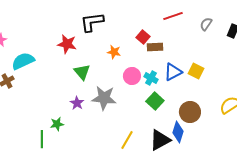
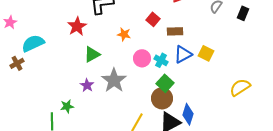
red star: (67, 44) -> (77, 26), turned 30
brown rectangle: (155, 47) -> (175, 31), moved
green triangle: (82, 72) -> (92, 54), turned 42
gray star: (104, 98) -> (114, 80), turned 30
brown circle: (190, 112) -> (162, 98), moved

